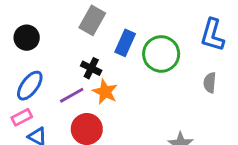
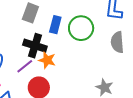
black cross: (91, 68) -> (35, 46), size x1.6
gray semicircle: (210, 83) -> (117, 42), size x1.5

